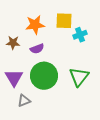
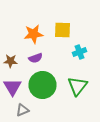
cyan cross: (80, 35) -> (80, 52), moved
brown star: (13, 43) -> (10, 61), moved

